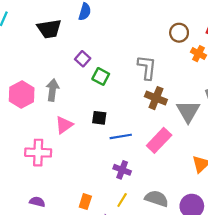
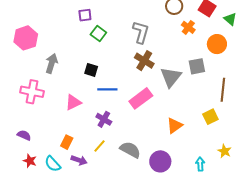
purple square: (83, 59) -> (85, 15), turned 32
gray arrow: (53, 90) -> (52, 63), moved
pink triangle: (64, 125) -> (73, 102), moved

